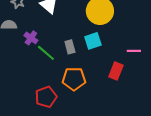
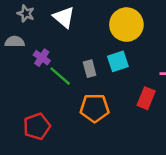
red pentagon: (46, 97) -> (37, 126), moved

